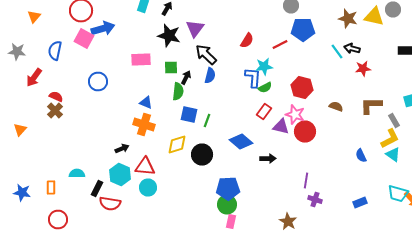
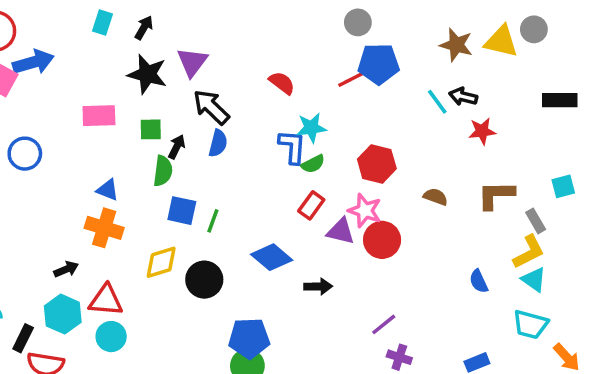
red semicircle: (247, 40) -> (282, 83), turned -84
red line: (280, 44) -> (351, 79), moved
purple line: (306, 180) -> (384, 324), turned 42
cyan trapezoid: (398, 194) -> (530, 324), moved

